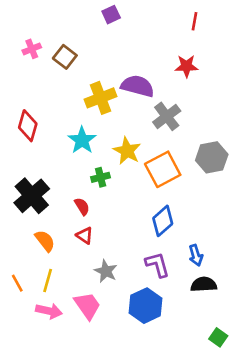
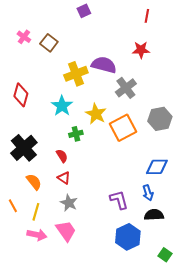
pink cross: (32, 49) -> (24, 37), turned -32
blue diamond: (163, 221) -> (157, 167), moved, turned 40
gray star: (106, 271) -> (69, 203), moved
orange line: (17, 283) -> (13, 206), moved
blue hexagon: (146, 306) -> (128, 237), moved

